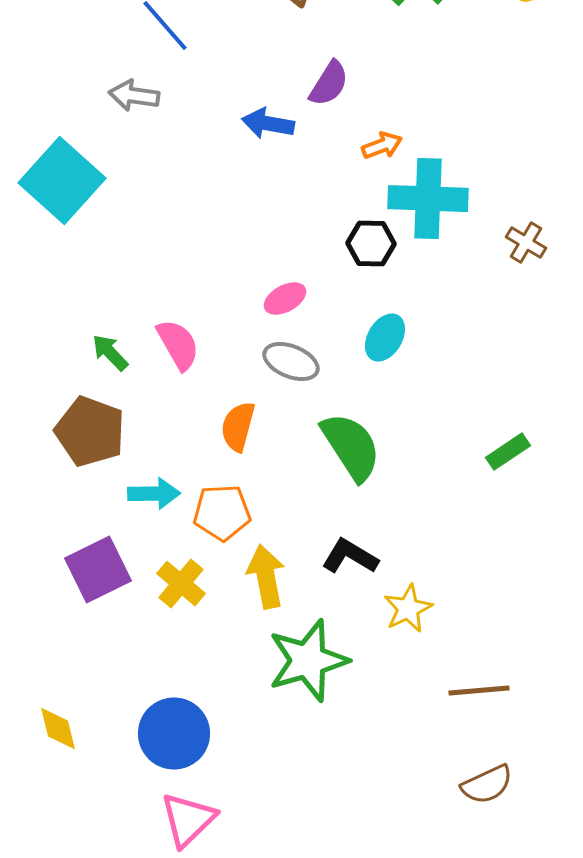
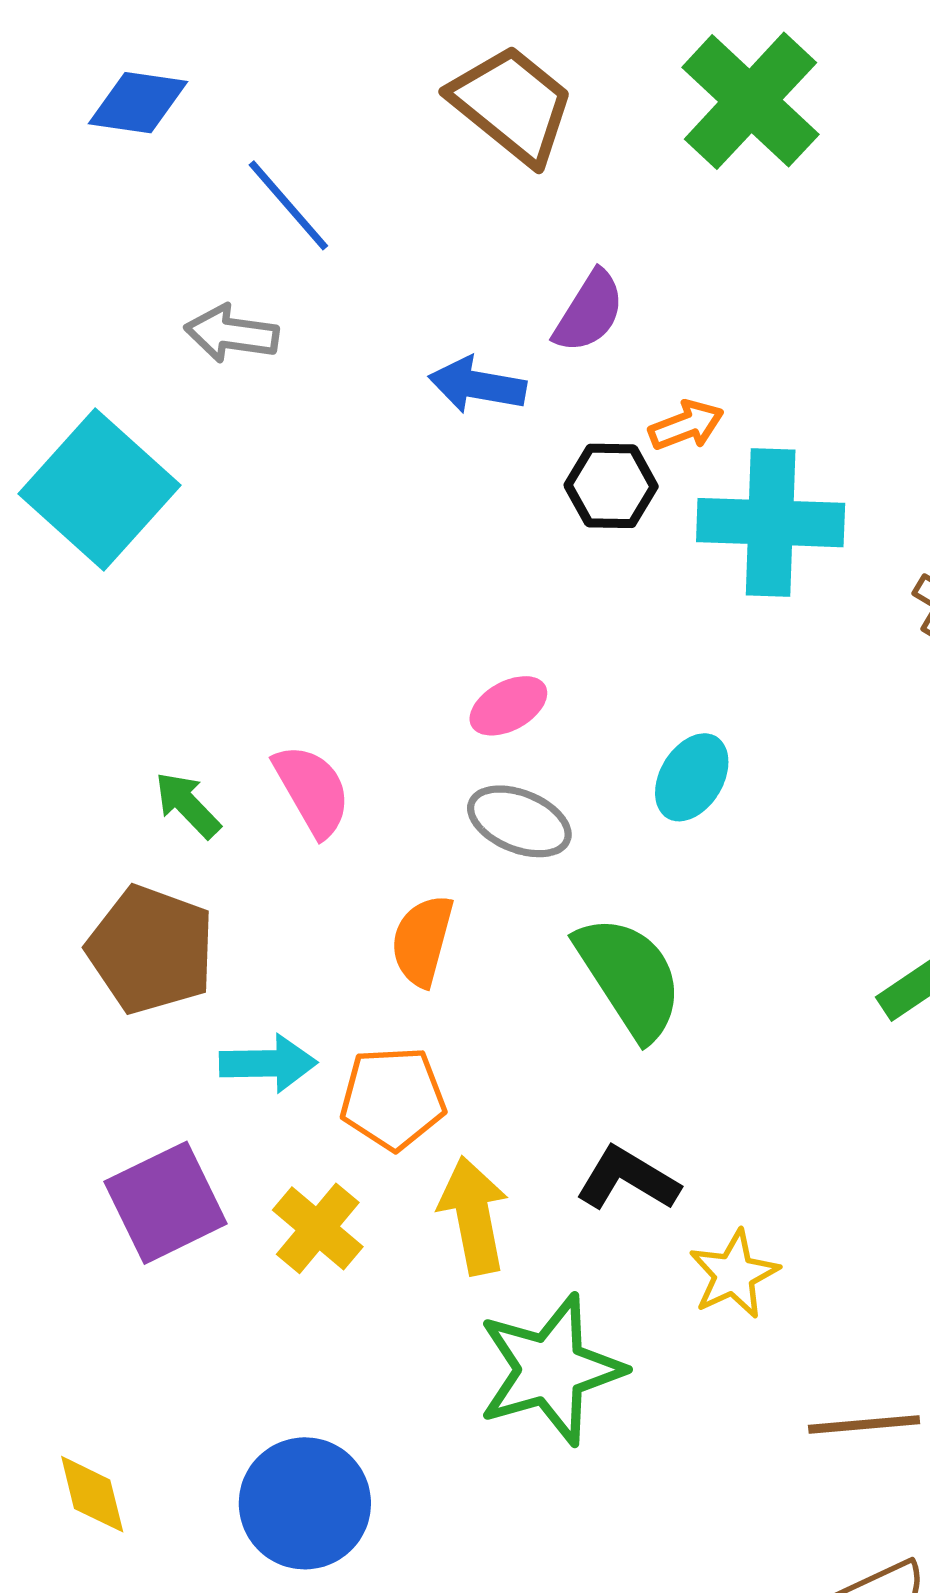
black hexagon: (371, 244) -> (611, 486), moved

